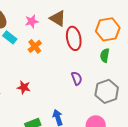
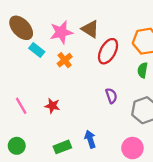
pink star: (32, 21) -> (61, 32), size x1.5
red ellipse: (74, 38) -> (108, 51), turned 40

